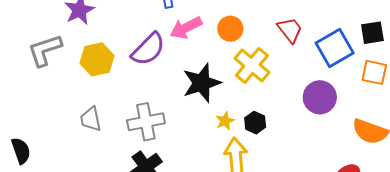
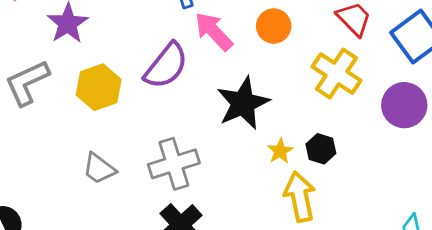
pink arrow: (186, 28) -> (214, 31), turned 80
yellow cross: (252, 65) -> (337, 74), moved
gray trapezoid: (91, 119) -> (99, 169), turned -36

